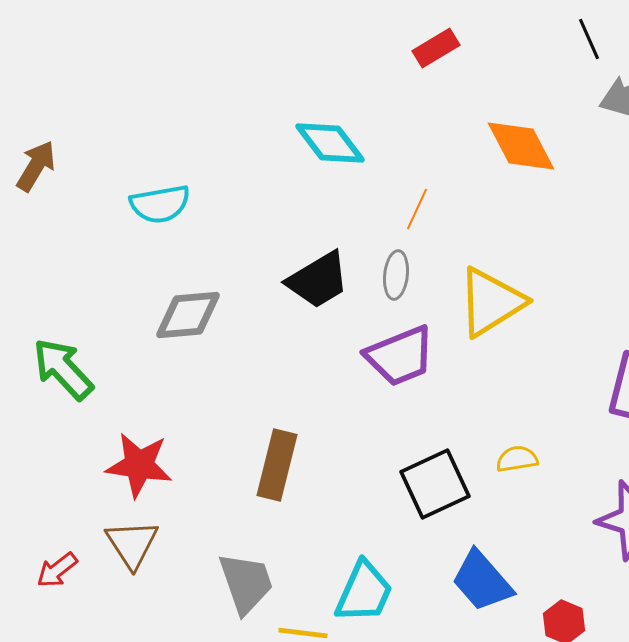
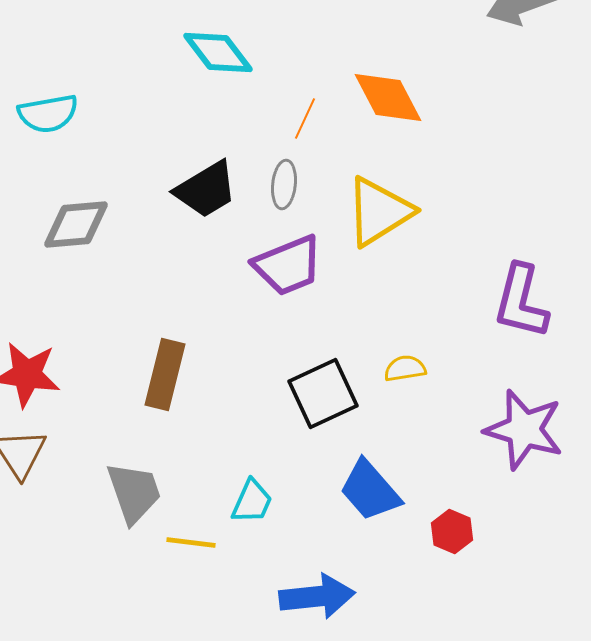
orange diamond: (521, 146) -> (388, 98), moved
cyan trapezoid: (364, 592) -> (252, 502), size x0.7

